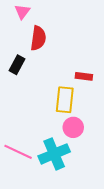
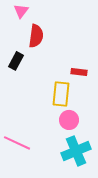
cyan cross: (54, 154) -> (76, 151), moved

